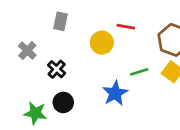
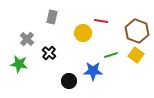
blue star: (115, 93) -> (93, 71), turned 30
black circle: (63, 102) -> (69, 81), moved
green star: (35, 113) -> (19, 64), moved

